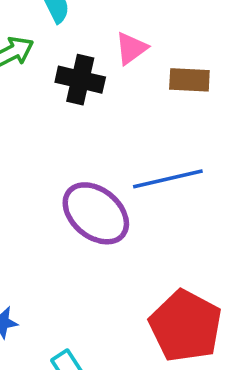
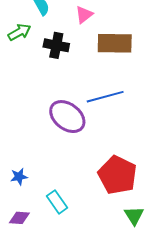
pink triangle: (131, 48) -> (84, 15), moved
brown rectangle: (189, 80) -> (115, 43), size x1.6

